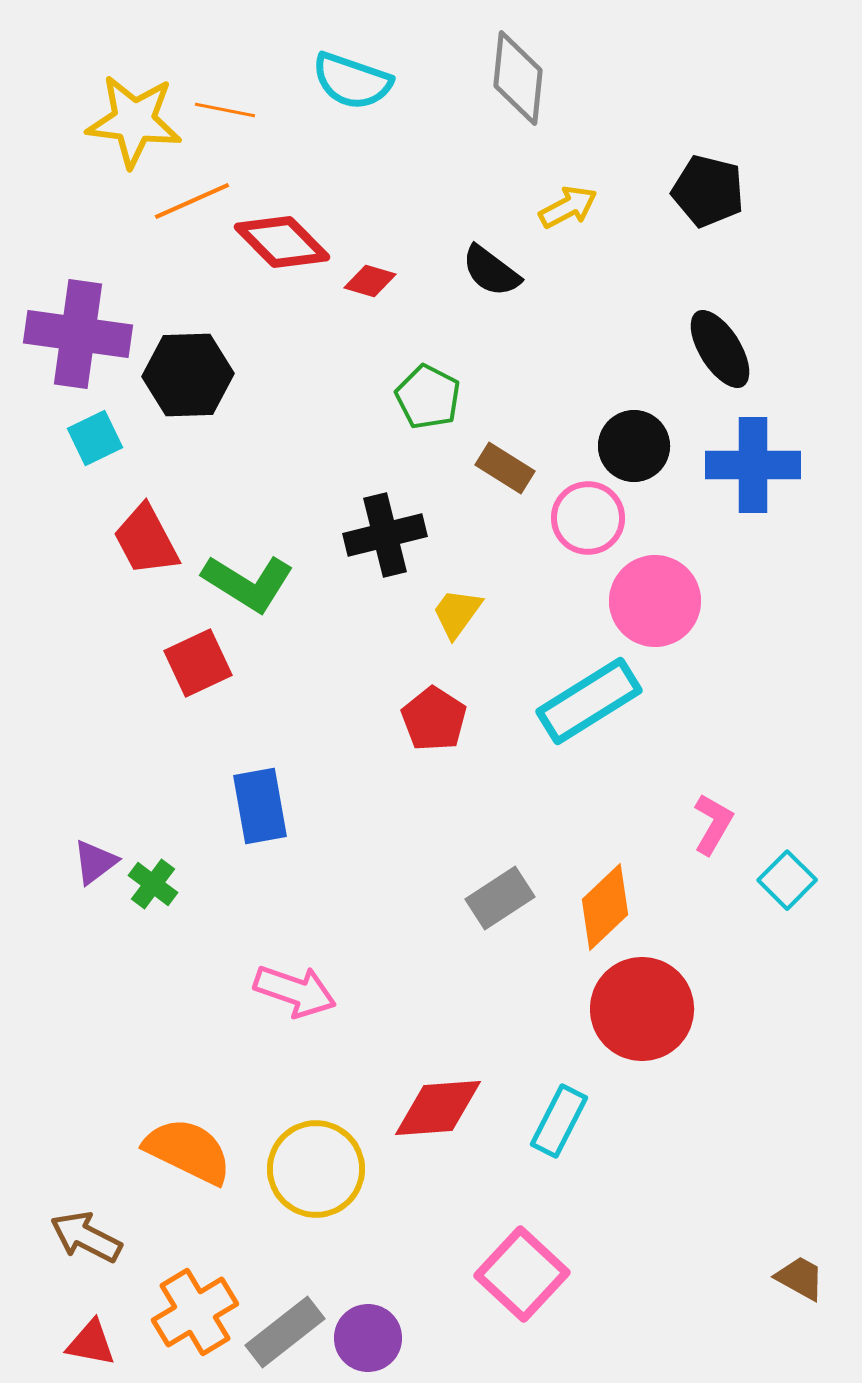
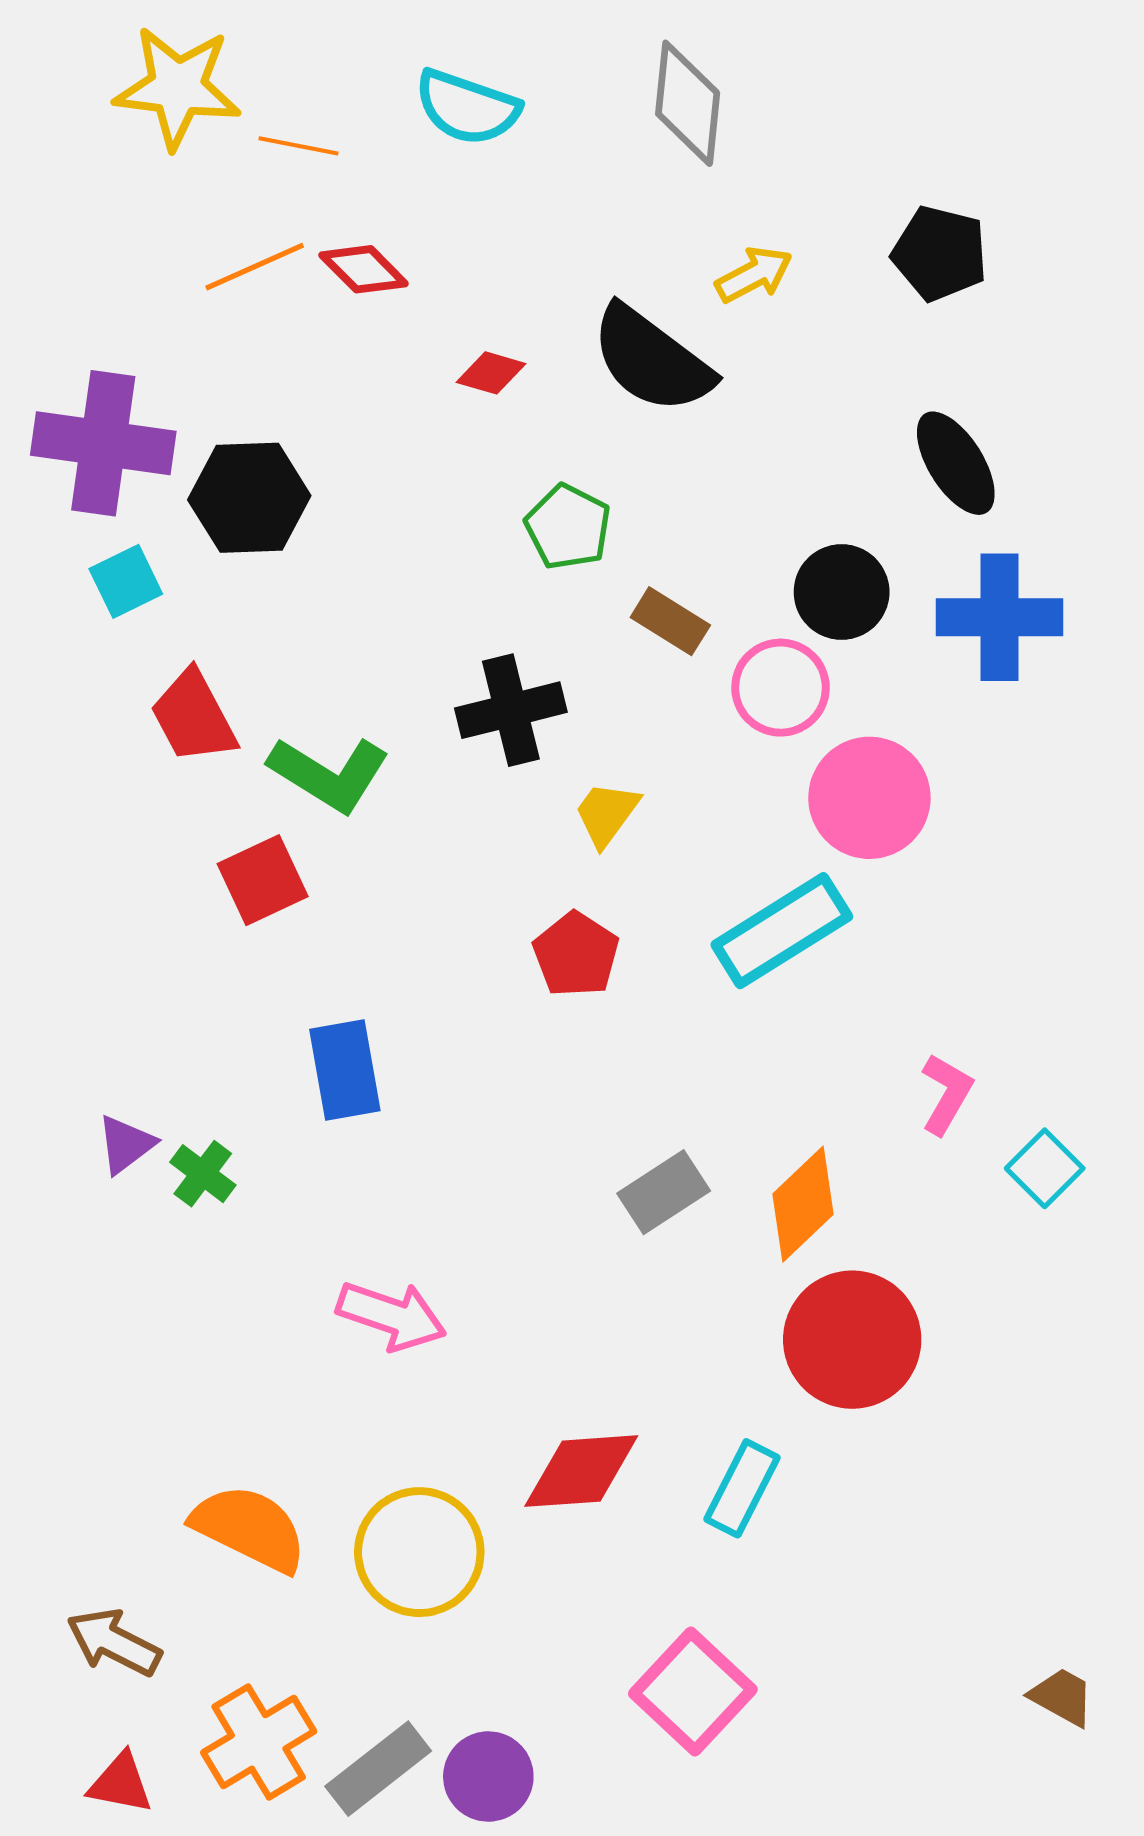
yellow star: (134, 121) -> (178, 87), moved
red diamond: (282, 242) -> (364, 269), moved, size x0.7
black semicircle: (491, 271) -> (652, 360), size x1.6

